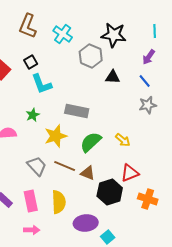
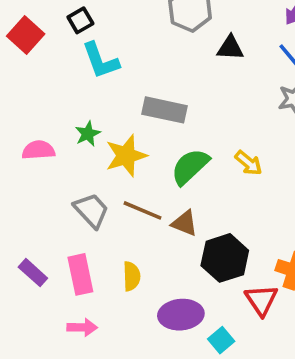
green star: (33, 115) -> (88, 134), moved
red triangle: (130, 173) -> (261, 300), moved, turned -42
yellow semicircle: (59, 202) -> (132, 276), size x0.7

